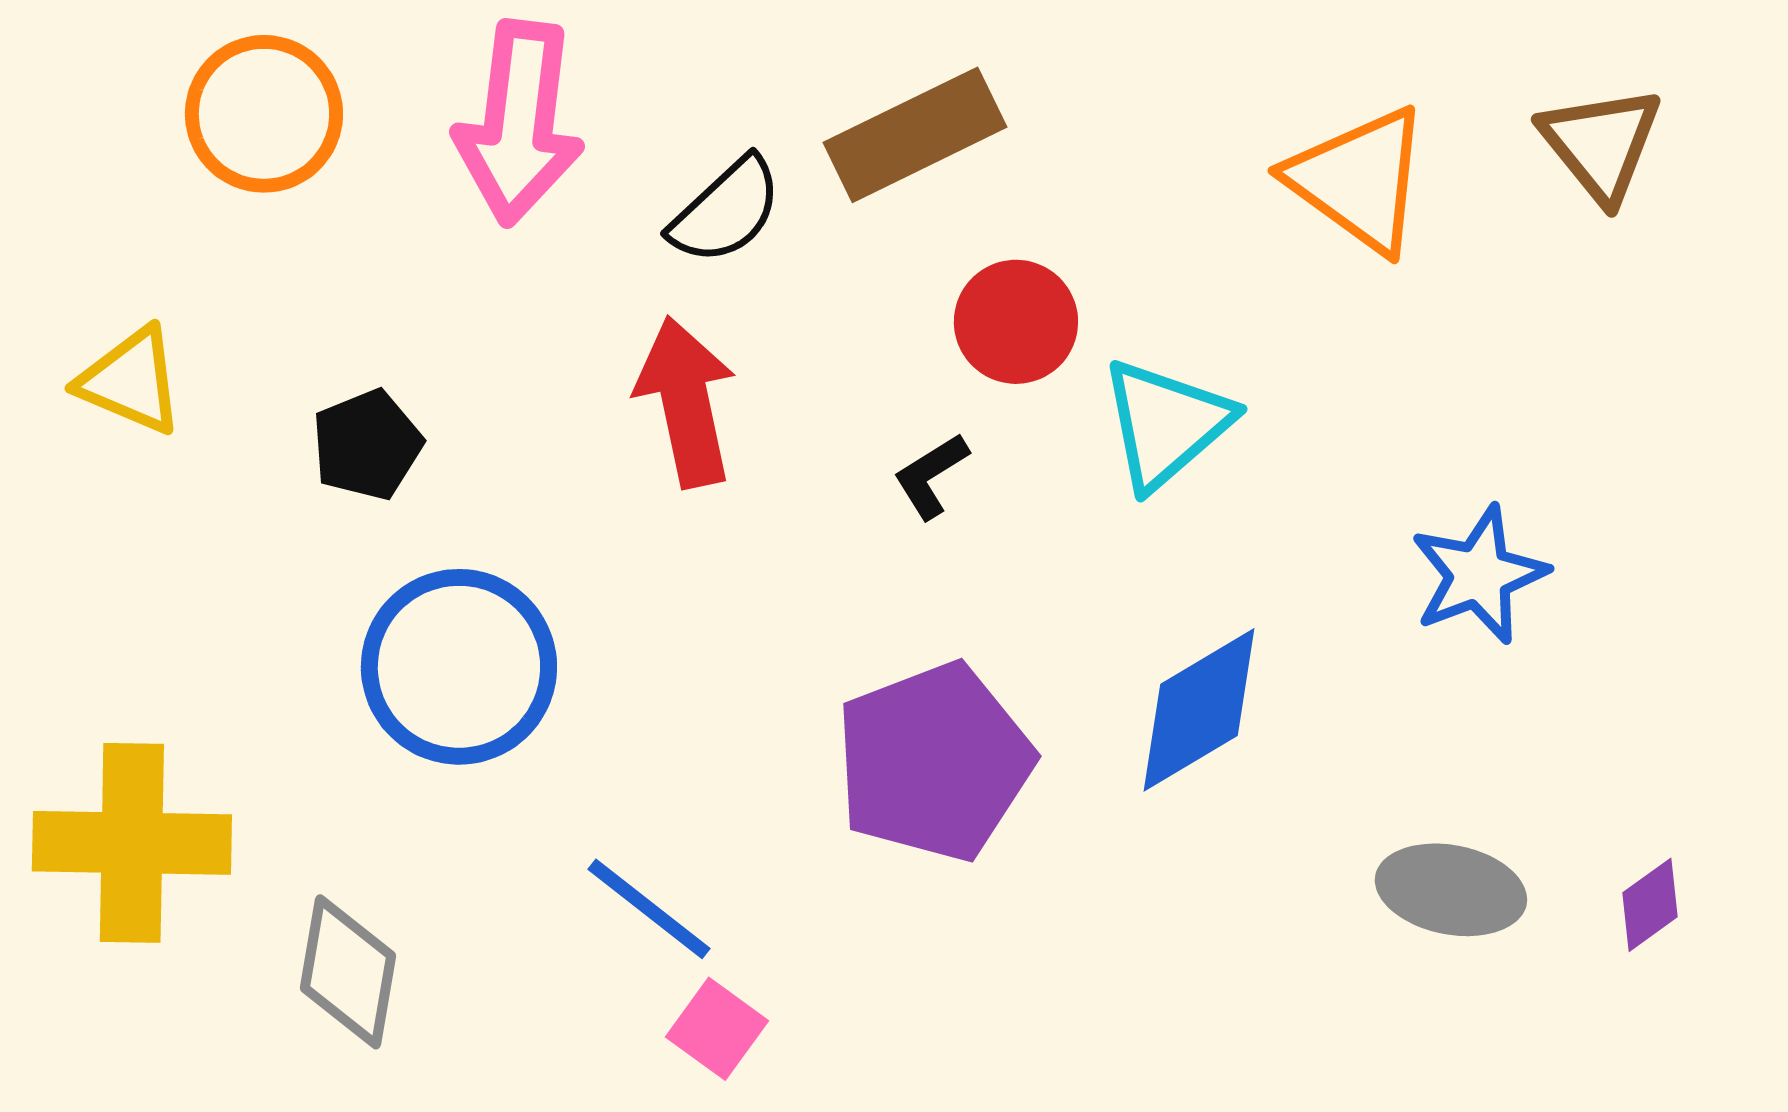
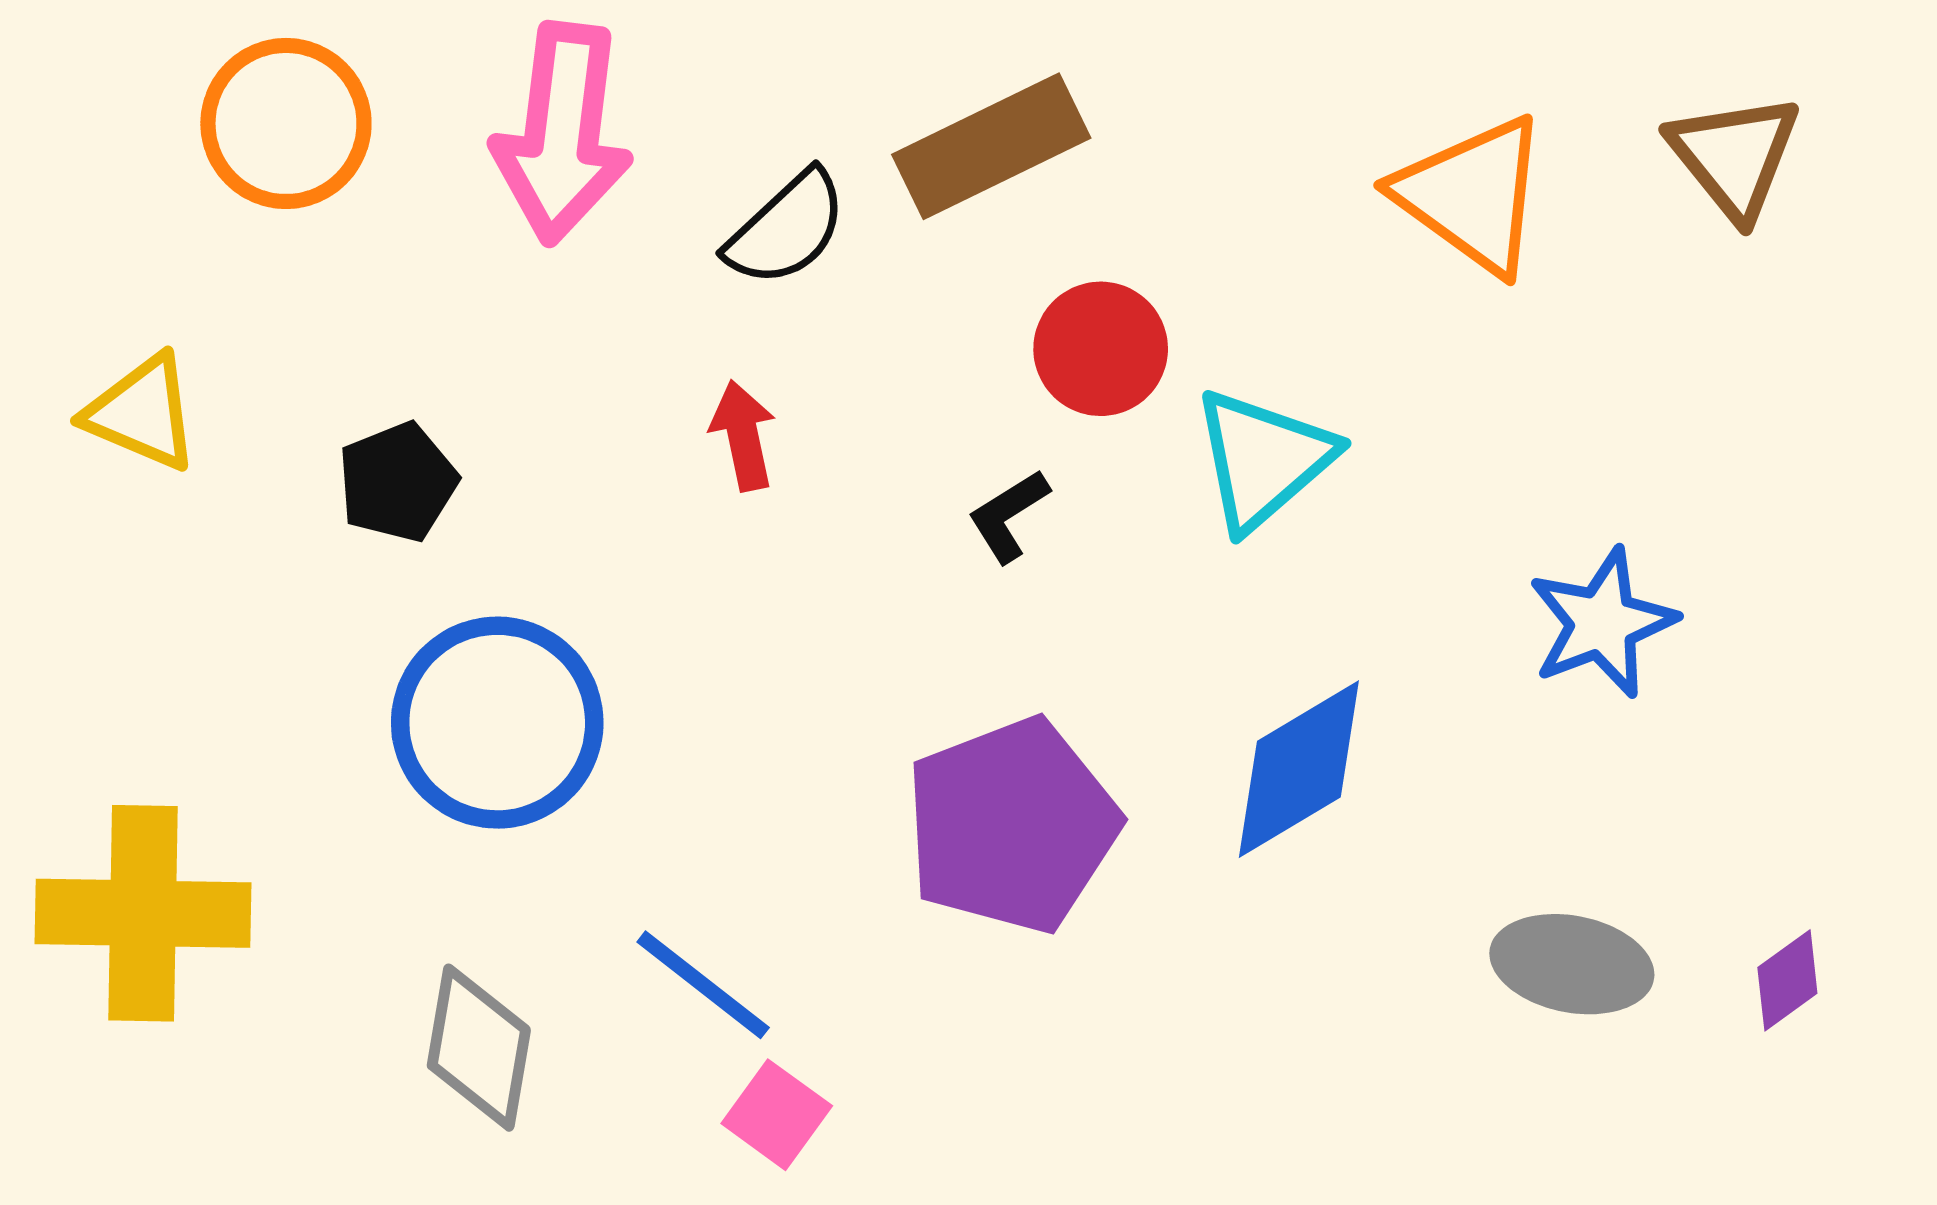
red arrow: (686, 402) -> (743, 435), size x0.6
gray diamond: (348, 972) -> (479, 1048), moved

